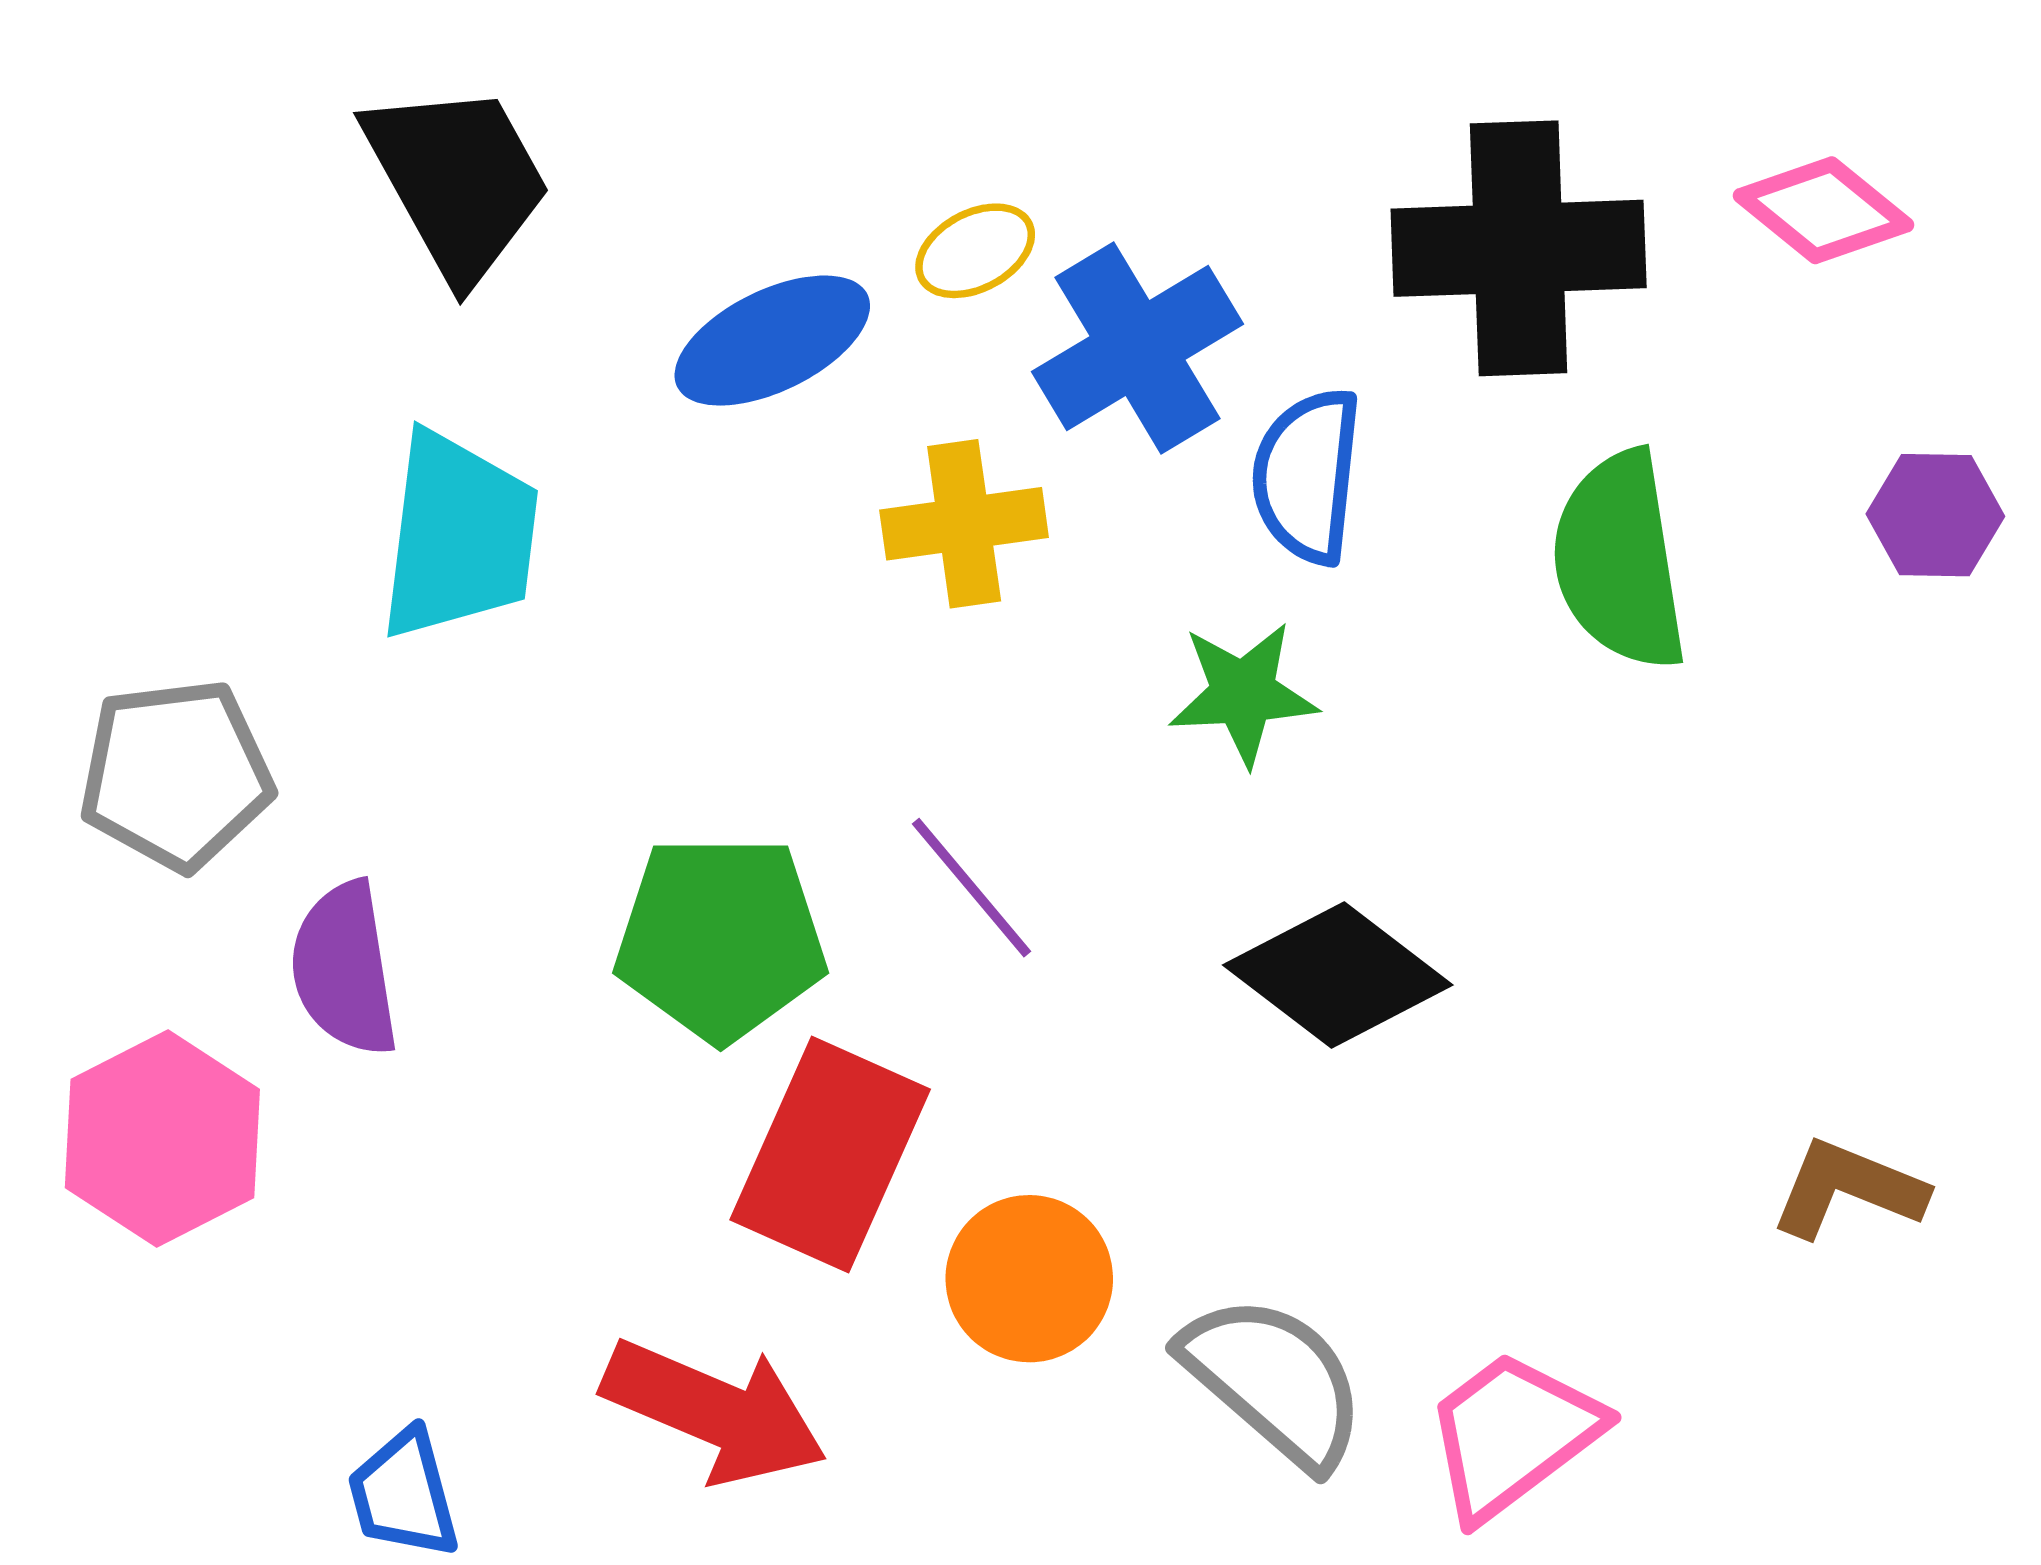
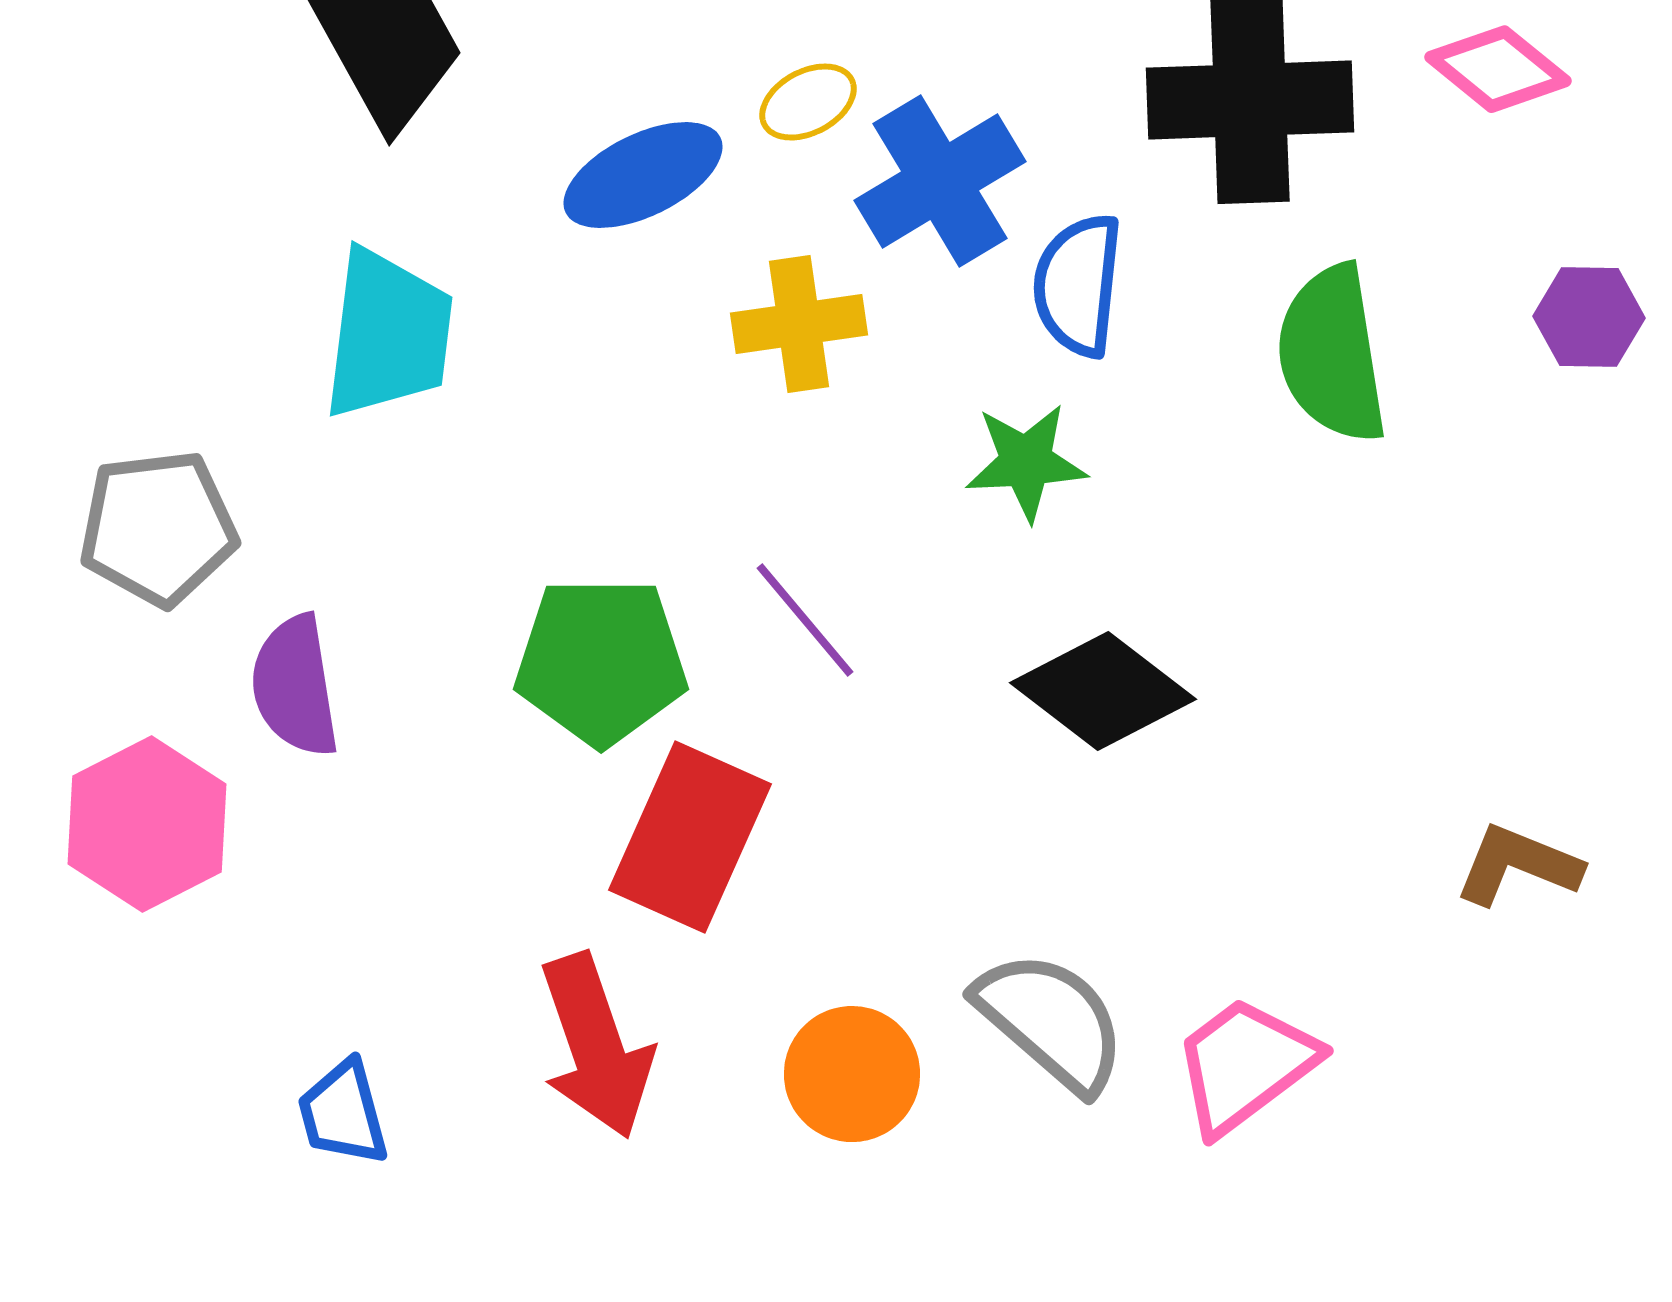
orange circle: (1029, 1279) -> (852, 1074), moved
red arrow: (714, 1411) -> (596, 1046), turned 48

